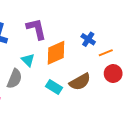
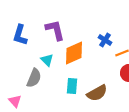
brown semicircle: (80, 82) -> (97, 93), moved
cyan rectangle: (54, 87) -> (72, 86), turned 63

